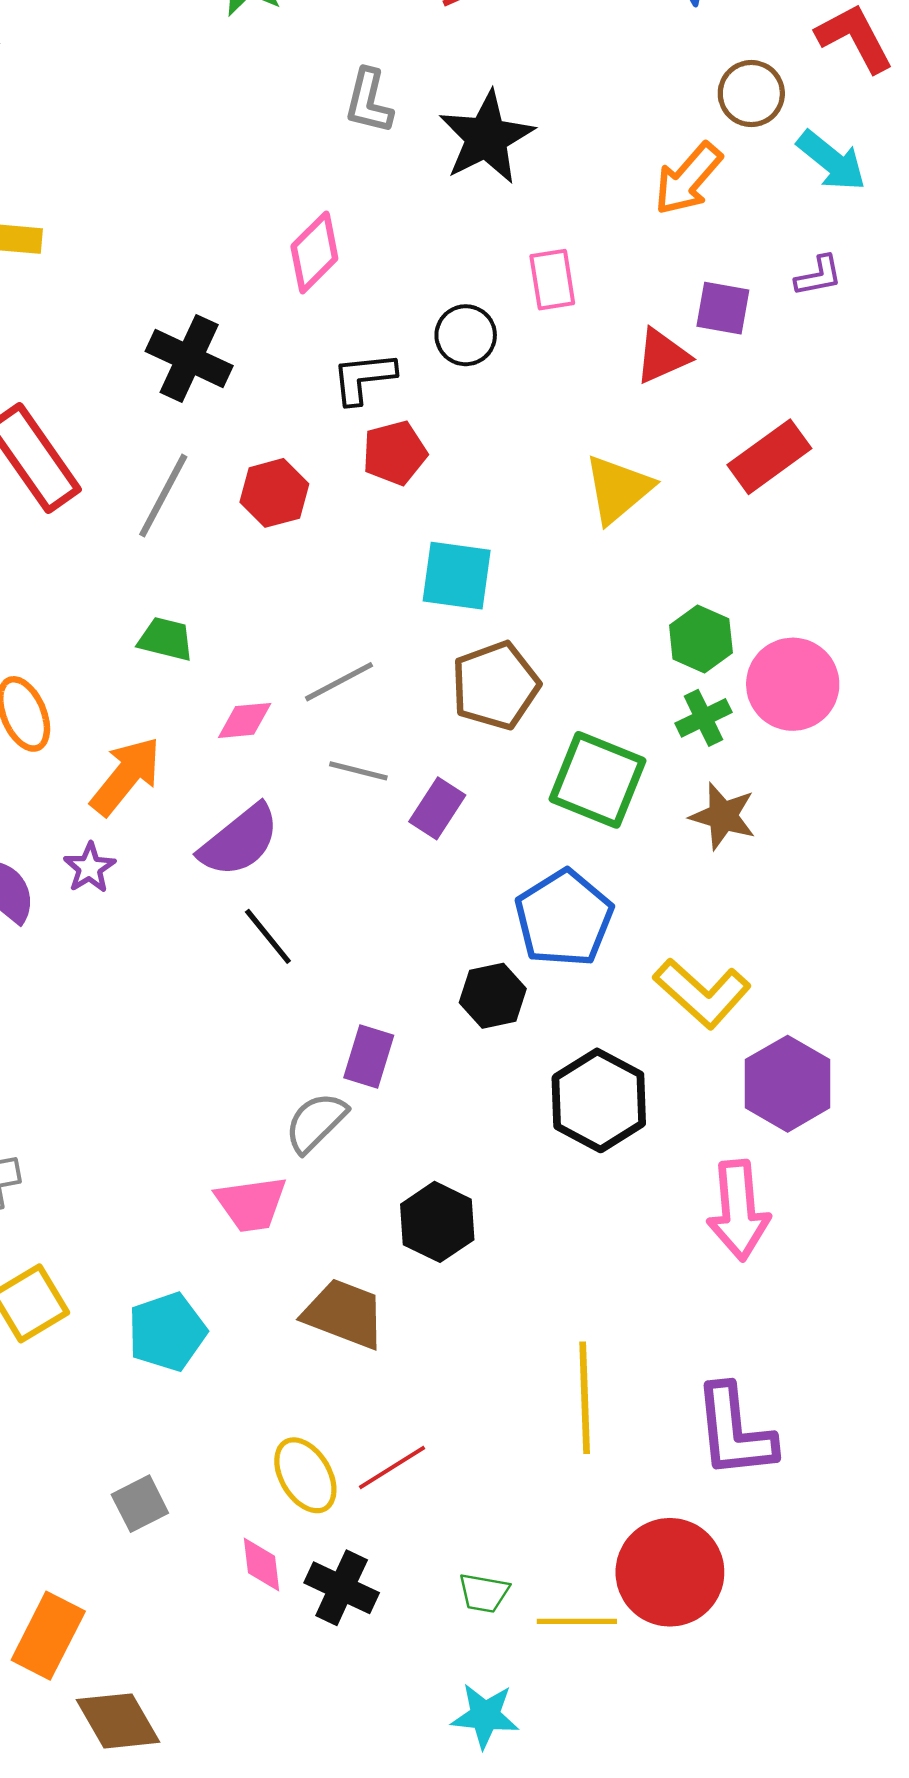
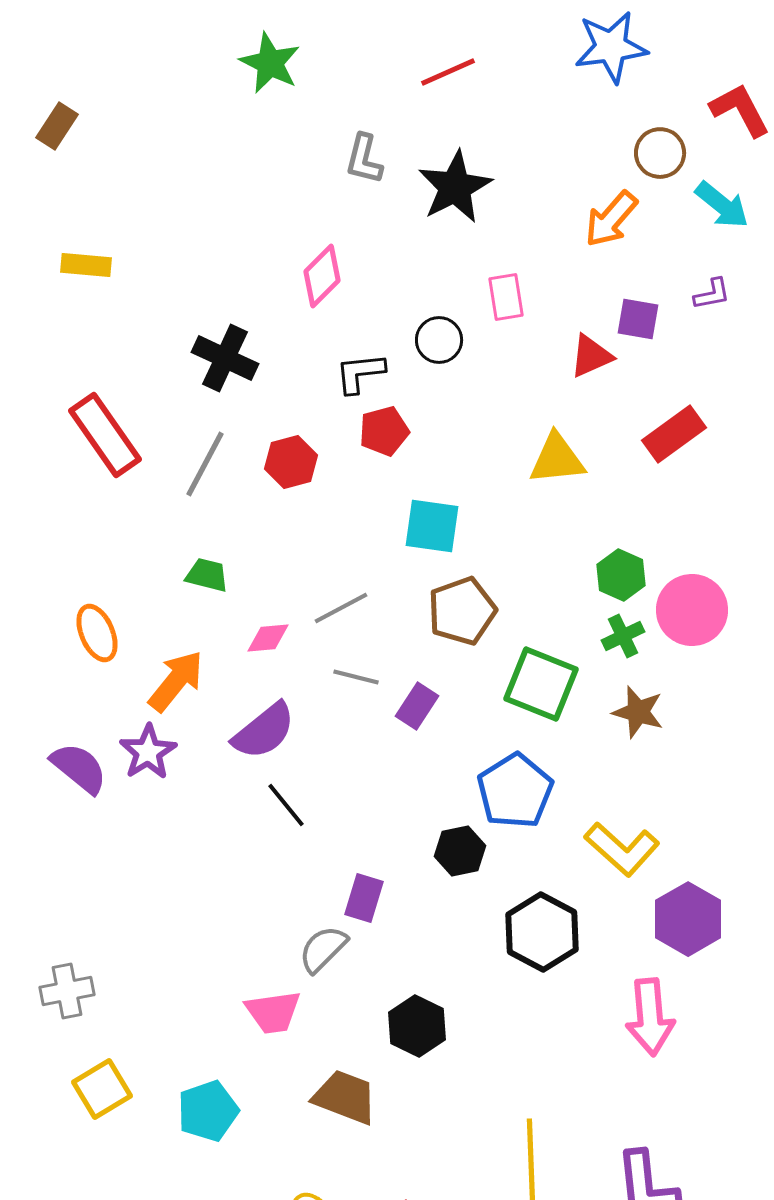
yellow triangle: (618, 489) -> (557, 459), turned 34
purple star: (90, 868) -> (148, 752), size x1.4

